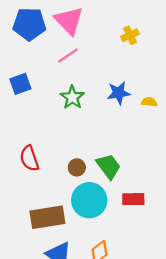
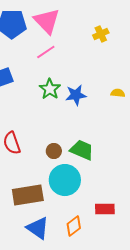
blue star: (119, 93) -> (76, 95), moved
green trapezoid: (108, 166) -> (82, 150), turned -30
red rectangle: (133, 199) -> (105, 209), moved

